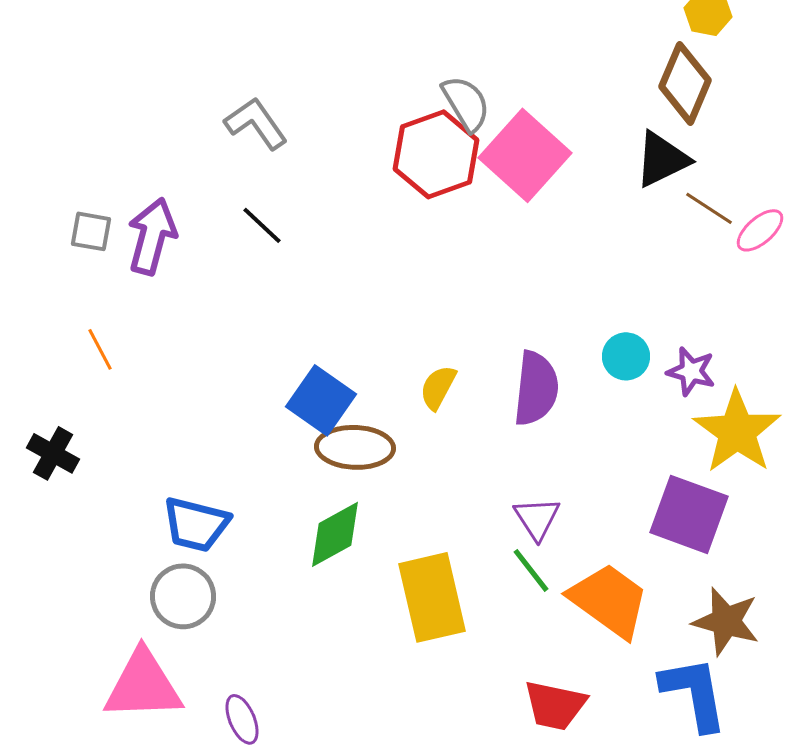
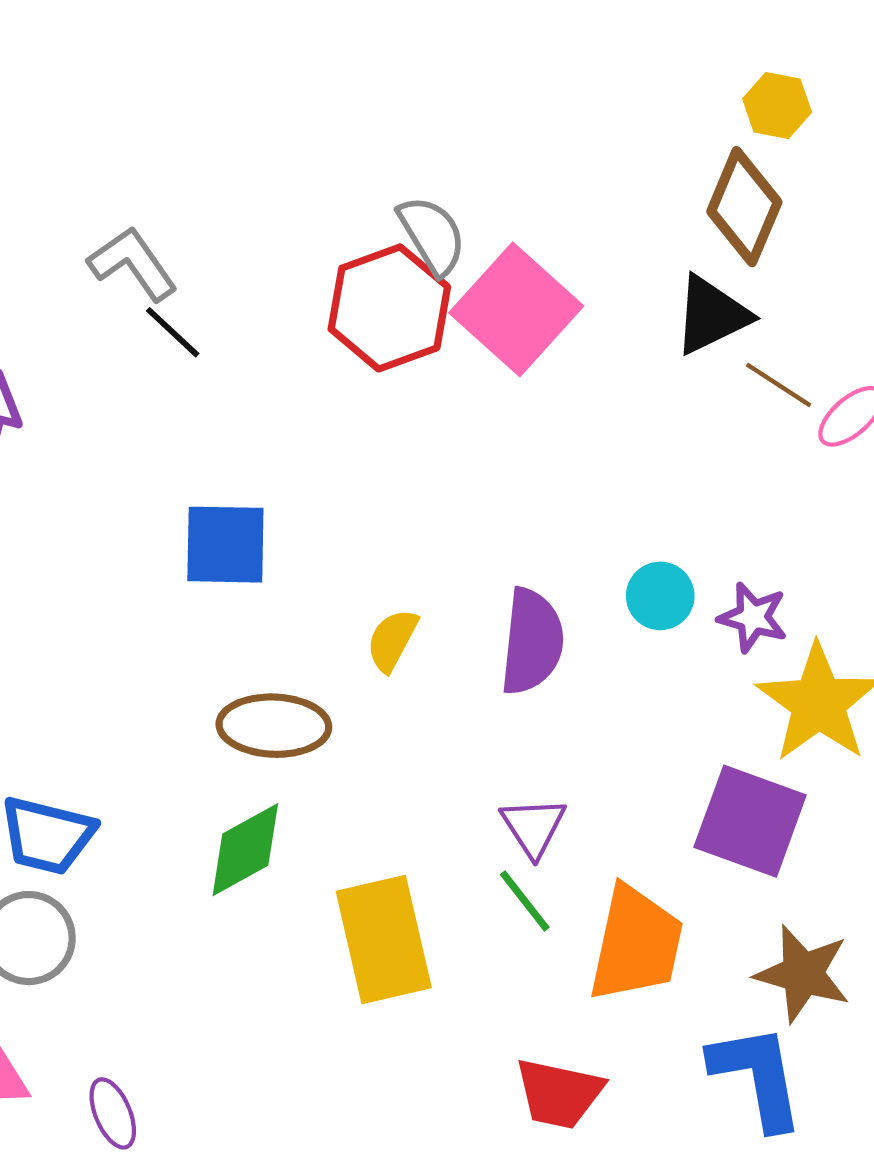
black line: (262, 225) -> (173, 332), moved
blue square: (321, 400) -> (225, 545), moved, turned -34
orange trapezoid: (609, 600) -> (636, 944), turned 66

